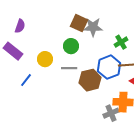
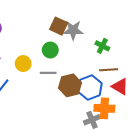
green cross: (121, 42) -> (102, 46), turned -32
blue hexagon: (109, 67) -> (90, 88), moved

